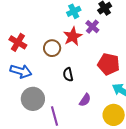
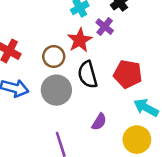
black semicircle: (68, 75) -> (88, 75), moved, size x1.5
gray circle: (33, 99) -> (56, 90), moved

